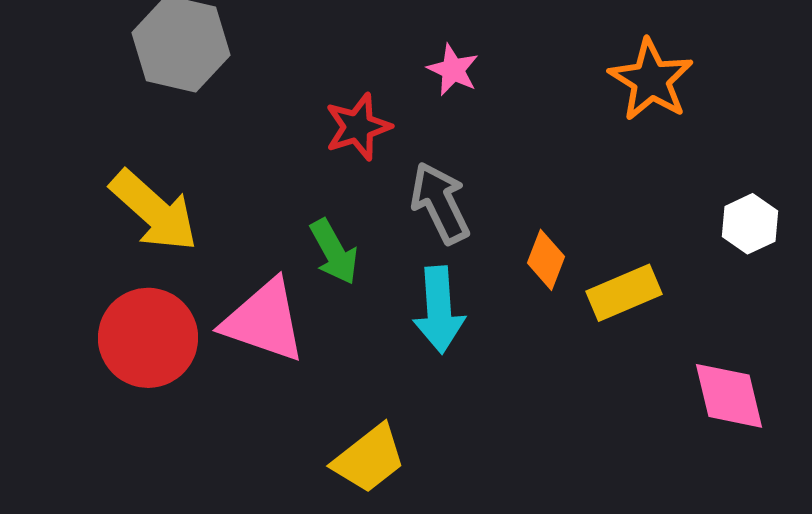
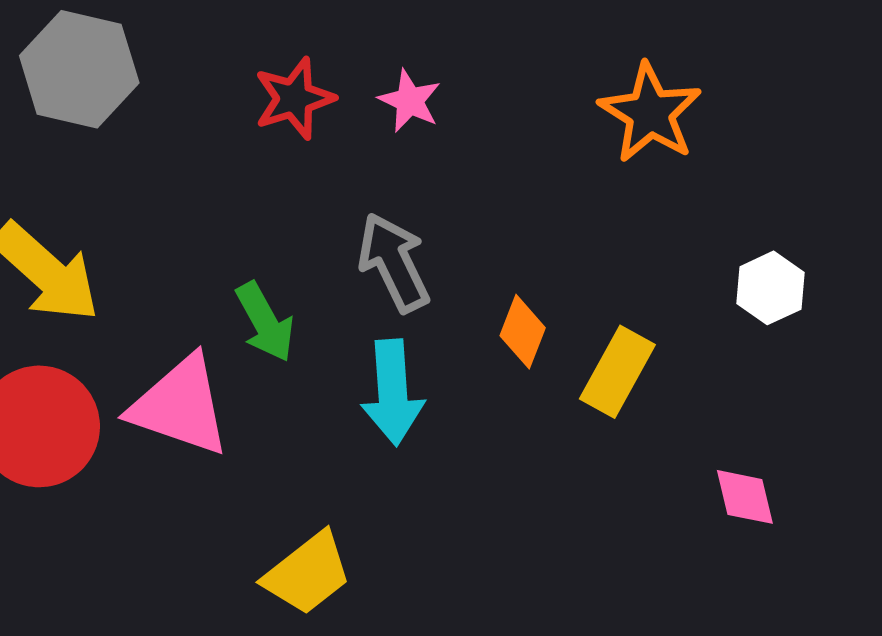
red star: (358, 127) -> (294, 98), moved
yellow rectangle: (624, 293) -> (617, 372), turned -38
pink diamond: (729, 396) -> (745, 497), size x0.7

